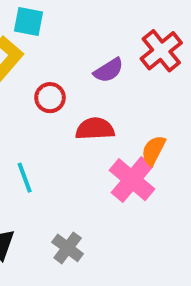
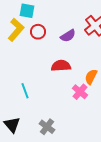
red circle: (50, 98) -> (38, 32), moved
pink cross: (132, 180) -> (80, 92), size x0.7

